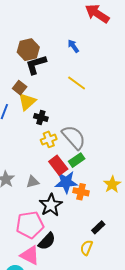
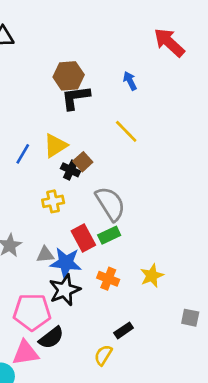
brown square: (20, 88) -> (83, 162), moved
yellow cross: (49, 139) -> (53, 201), moved
blue star: (66, 182) -> (66, 263), moved
pink triangle: (30, 255) -> (26, 353), turned -45

